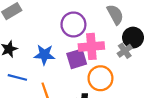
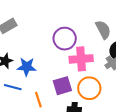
blue star: (44, 55) -> (27, 67), moved
purple square: (77, 59) -> (62, 86), moved

